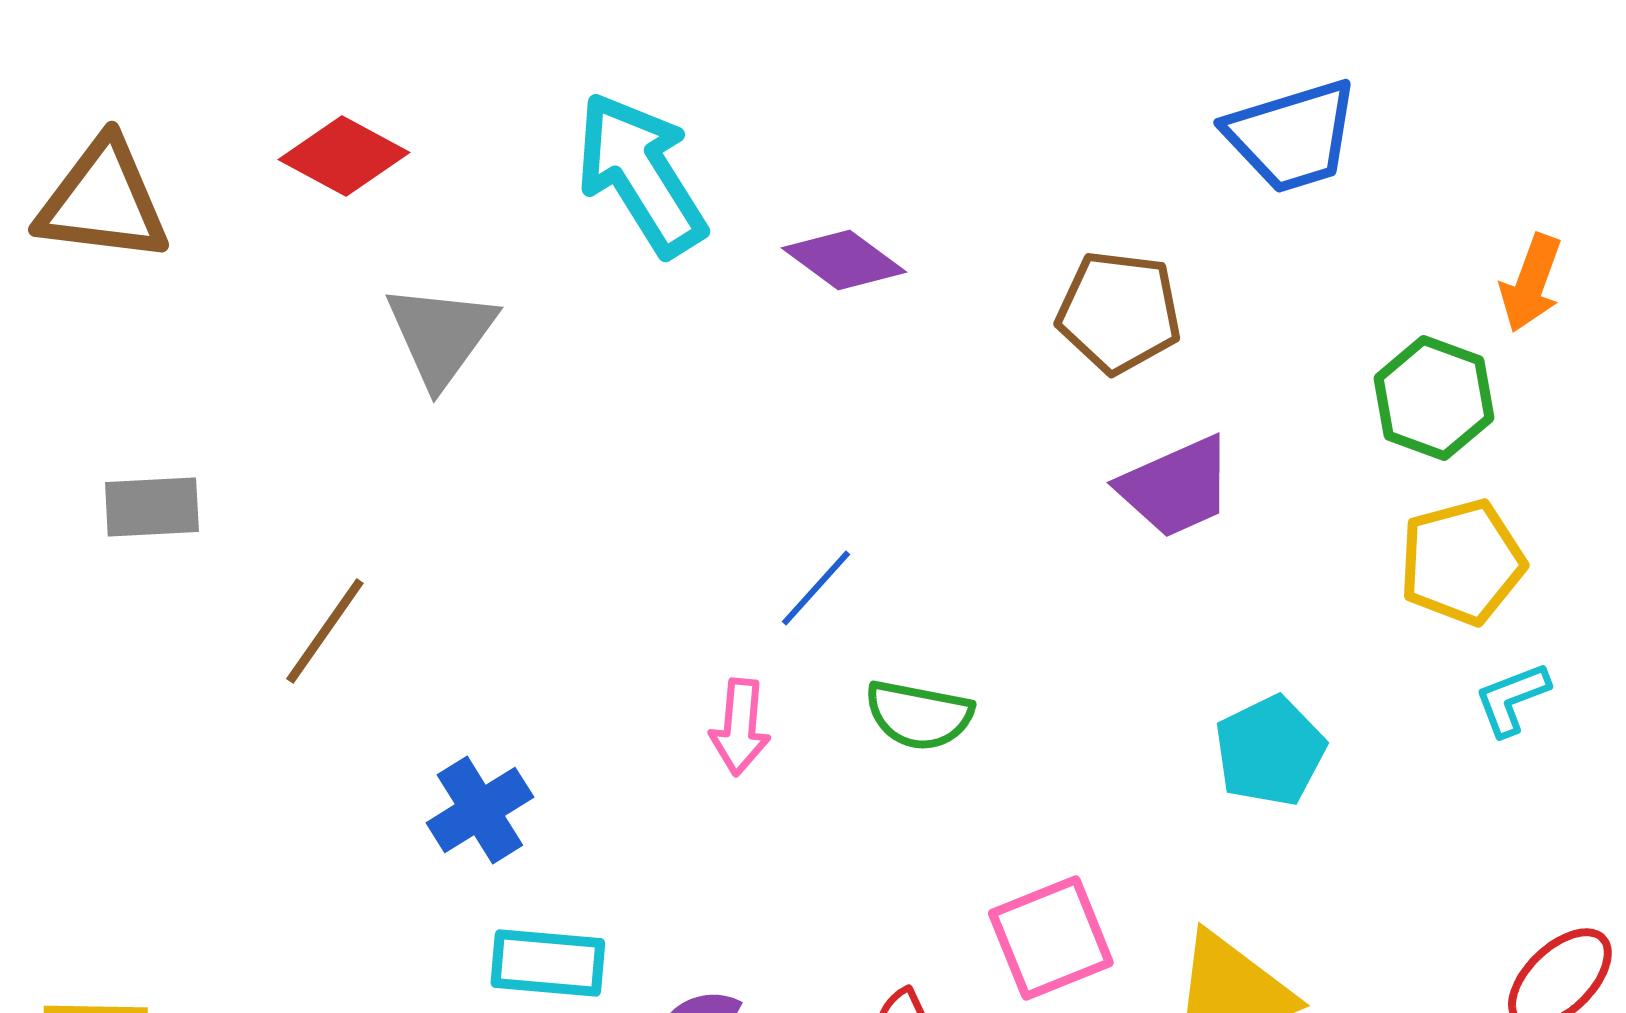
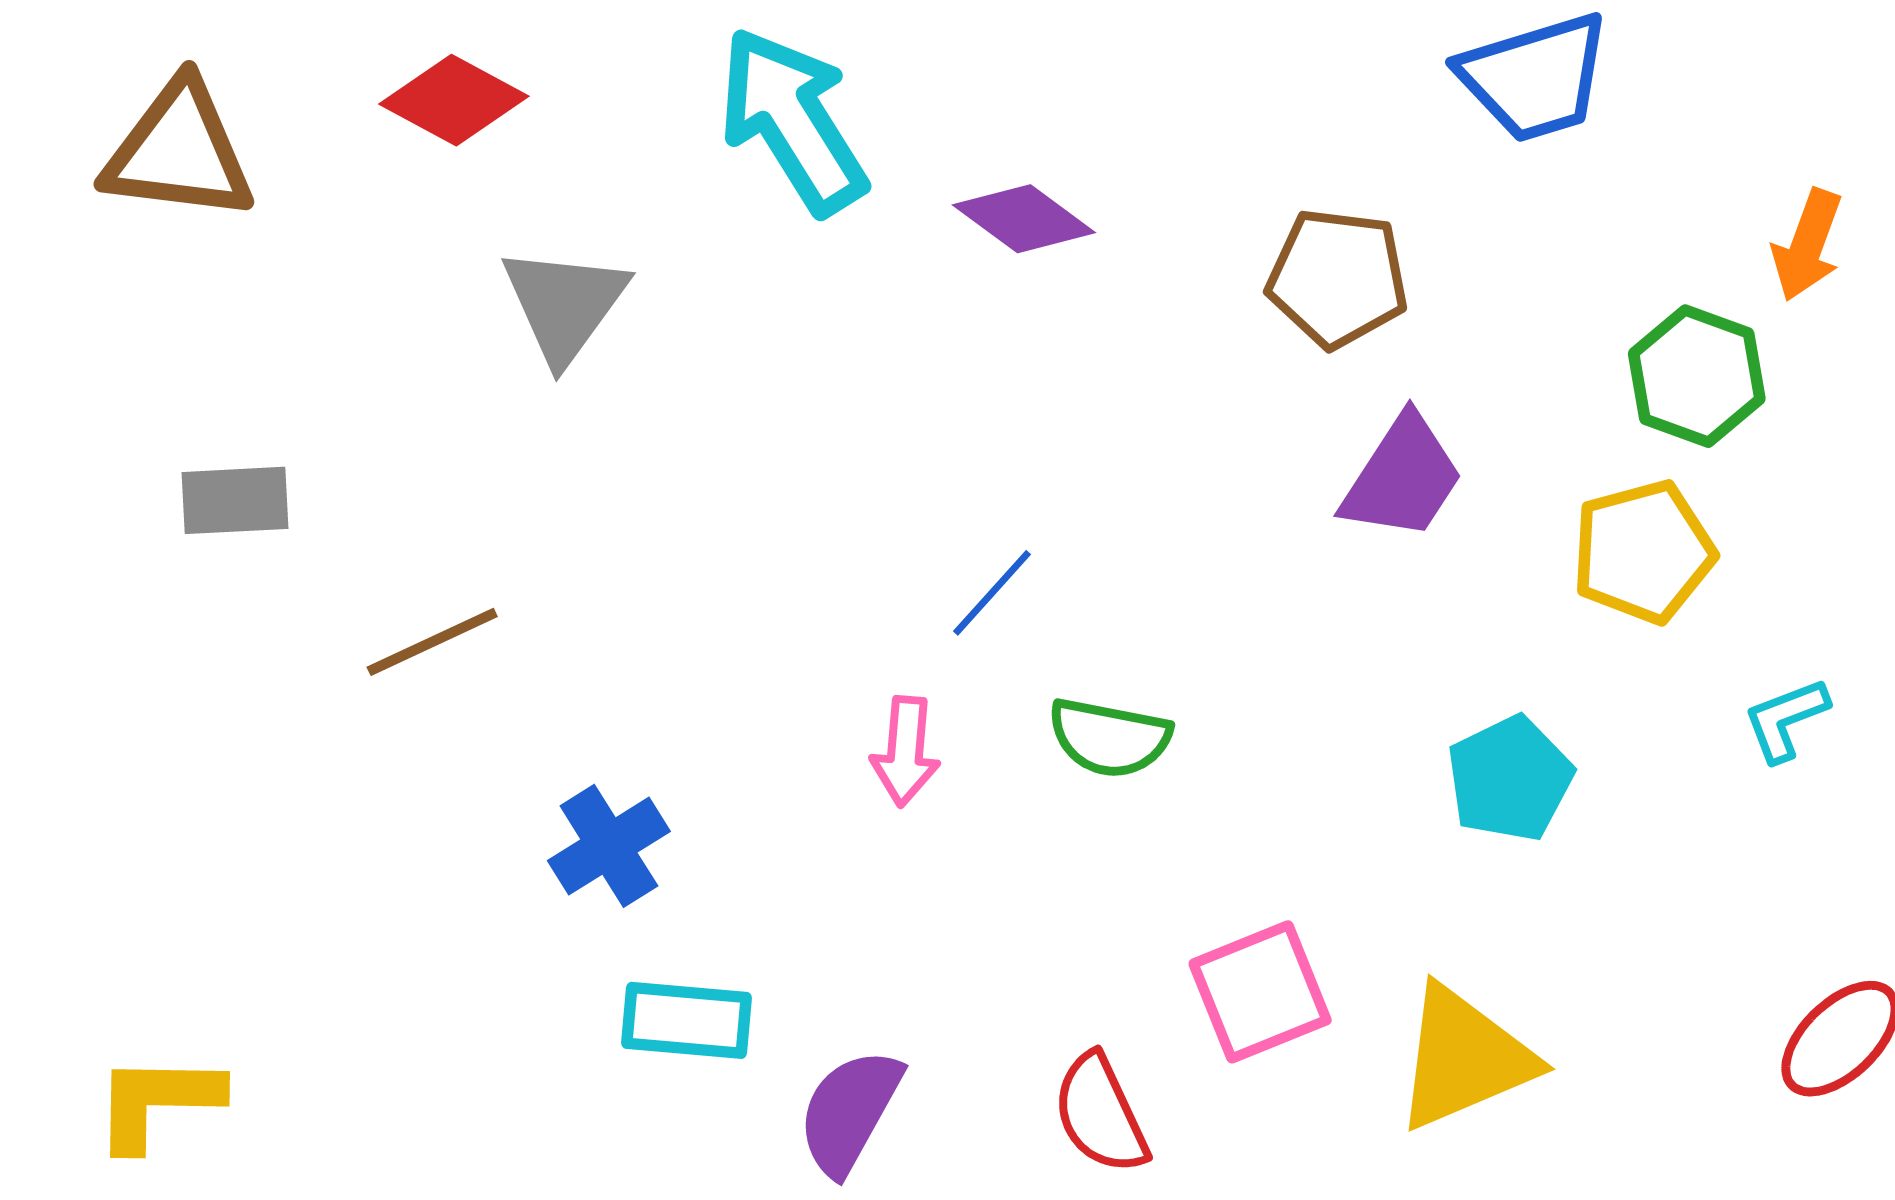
purple trapezoid: (1176, 487) -> (1403, 478), turned -33
yellow pentagon: (1462, 562) -> (1643, 552), moved
brown line: (325, 631) -> (432, 642), turned 30

